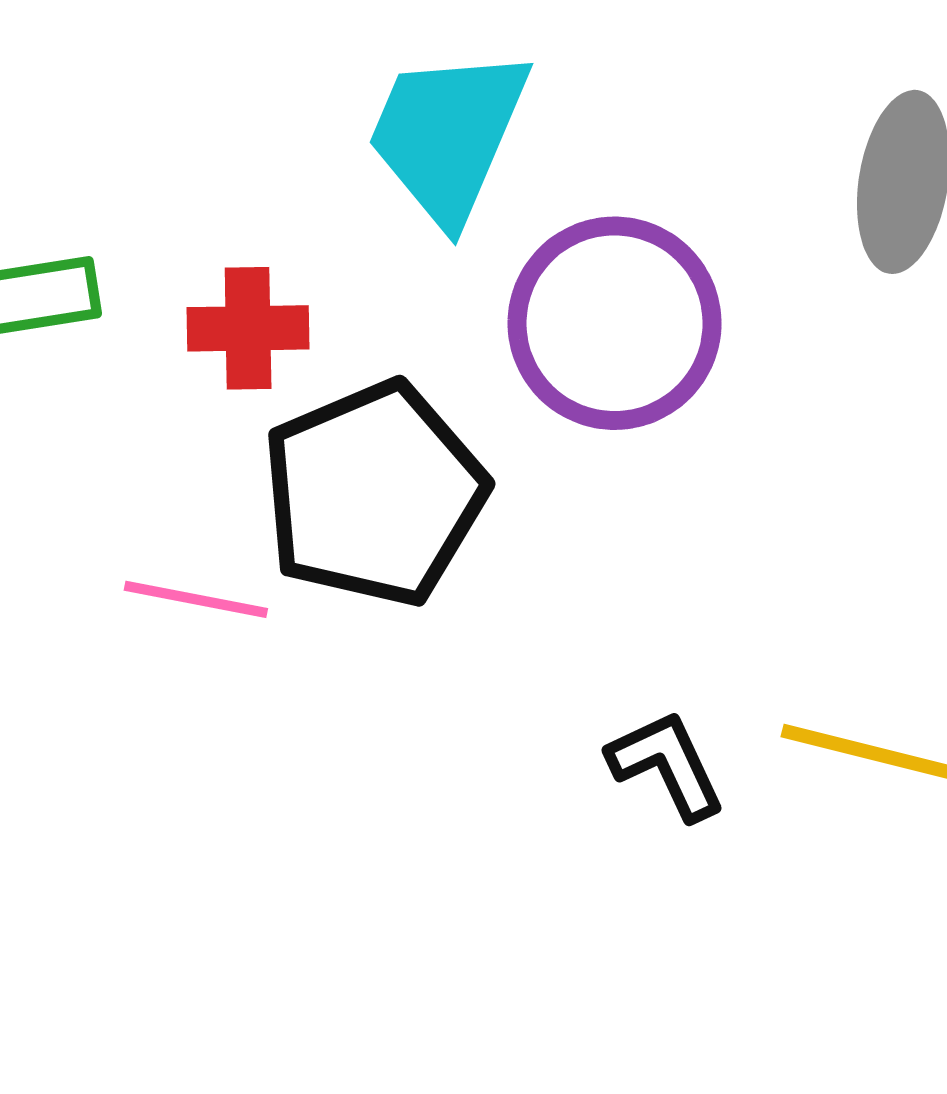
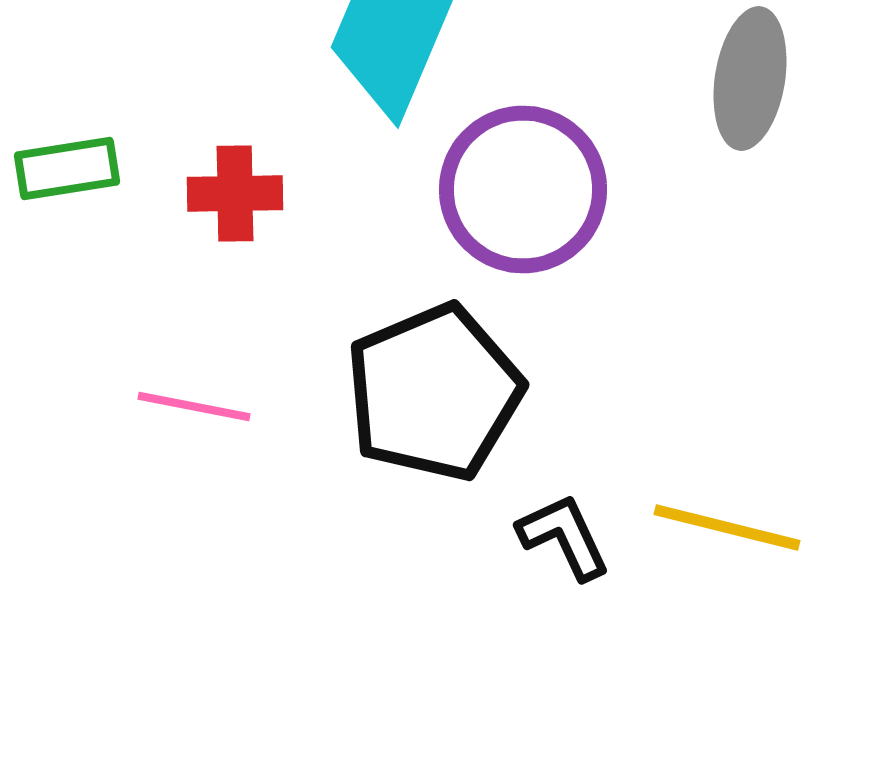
black pentagon: (374, 494) -> (434, 392), moved

